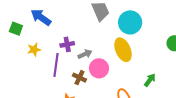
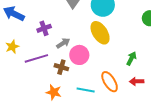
purple cross: (67, 44) -> (44, 28), moved
purple line: (56, 65) -> (36, 58), turned 75

